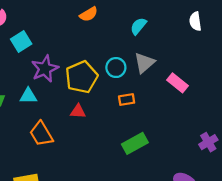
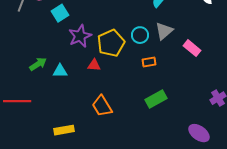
cyan triangle: (28, 96) -> (60, 71), moved
red triangle: (78, 111) -> (94, 65), moved
orange trapezoid: (41, 134) -> (102, 106), moved

